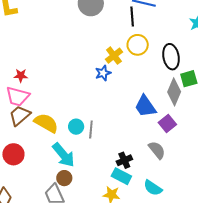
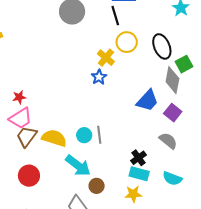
pink trapezoid: (18, 96) -> (21, 118), turned -35
blue trapezoid: (145, 106) -> (147, 100), turned -90
brown circle: (64, 178) -> (97, 186), moved

